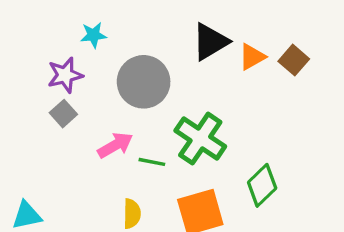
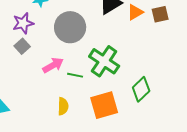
brown square: (294, 60) -> (160, 14), turned 36

